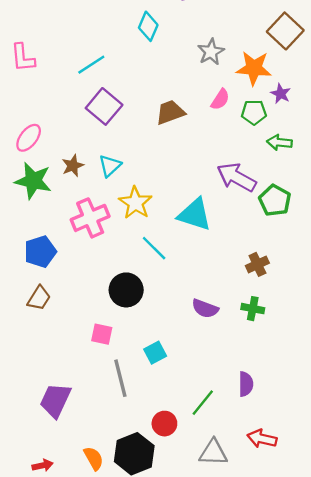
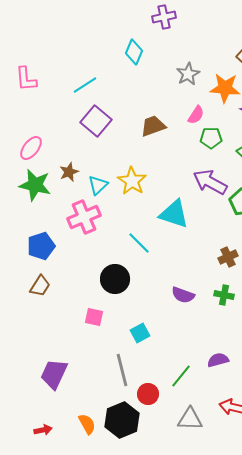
green pentagon: (254, 112) -> (211, 138), moved
cyan triangle: (110, 166) -> (98, 185), moved
yellow star: (135, 203) -> (132, 181), moved
gray line: (120, 378) -> (122, 370), moved
purple semicircle: (246, 384) -> (218, 360), turned -105

